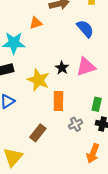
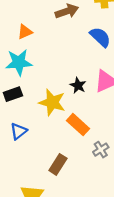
orange triangle: (36, 23) -> (25, 32), moved
orange rectangle: (58, 101) -> (78, 125), turned -42

